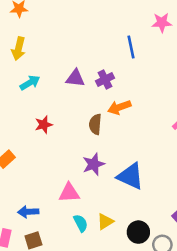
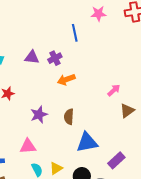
brown semicircle: (95, 124) -> (69, 117), moved
purple star: (94, 164) -> (39, 115), moved
blue triangle: (130, 176) -> (87, 142), moved, turned -35

